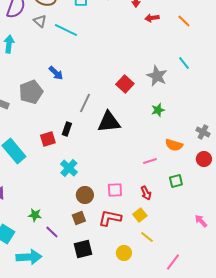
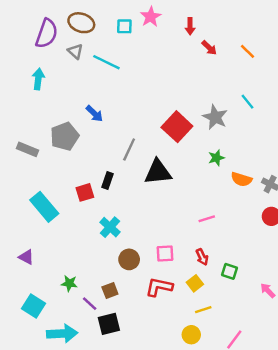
red arrow: (152, 18) -> (209, 48), turned -128
red square: (125, 84) -> (177, 127), size x1.4
orange semicircle: (174, 145) -> (241, 179), moved
green square: (176, 181) -> (230, 271), moved, turned 32
brown square: (79, 218) -> (110, 290), moved
yellow line: (147, 237) -> (203, 310), turned -56
black square: (83, 249) -> (109, 324), moved
yellow circle: (124, 253) -> (191, 335), moved

